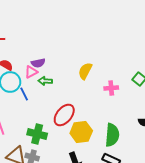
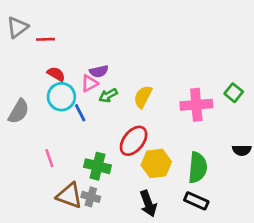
yellow semicircle: (85, 71) -> (143, 97), moved
green arrow: (45, 81) -> (108, 95), turned -32
pink cross: (111, 88) -> (196, 105), size x1.6

